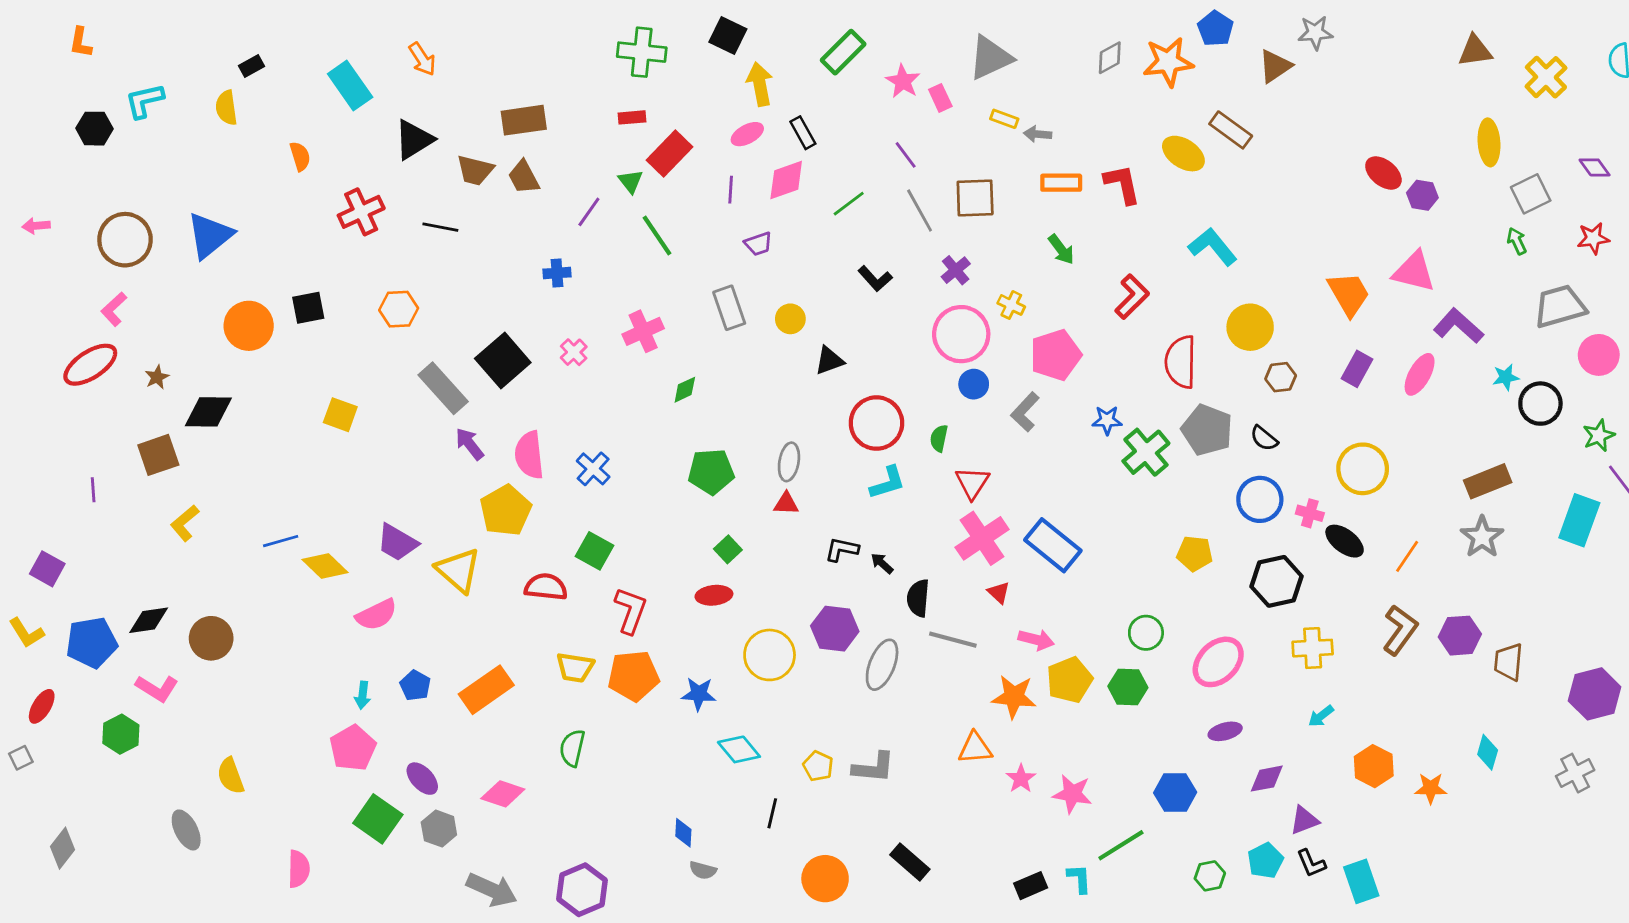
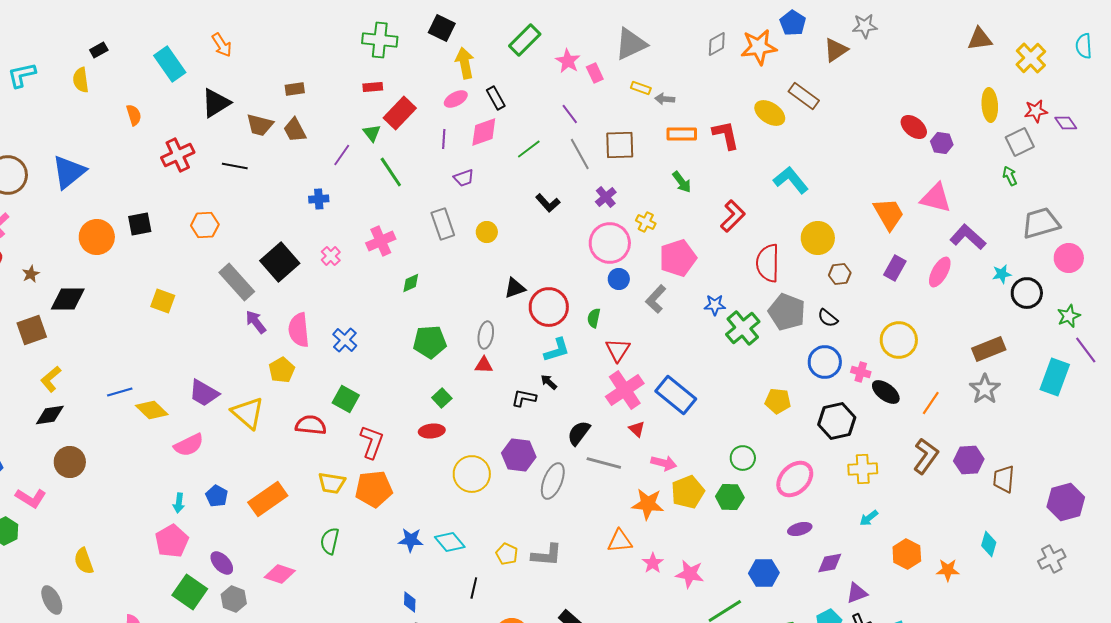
brown rectangle: (524, 120) -> (295, 89), size x0.6
red star: (1593, 238) -> (1036, 111), moved
black triangle: (829, 361) -> (515, 288), moved
yellow pentagon: (506, 511) -> (282, 370), size x0.7
black arrow: (882, 563) -> (549, 382), moved
black semicircle: (918, 598) -> (579, 433), turned 32
black diamond: (149, 620) -> (50, 415), moved
blue star: (699, 694) -> (411, 540), moved

